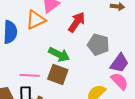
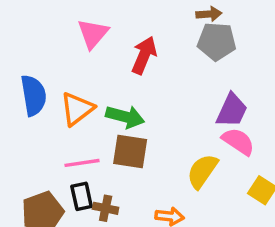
orange triangle: (36, 20) -> (77, 109), moved
gray pentagon: (98, 45) -> (217, 41), moved

